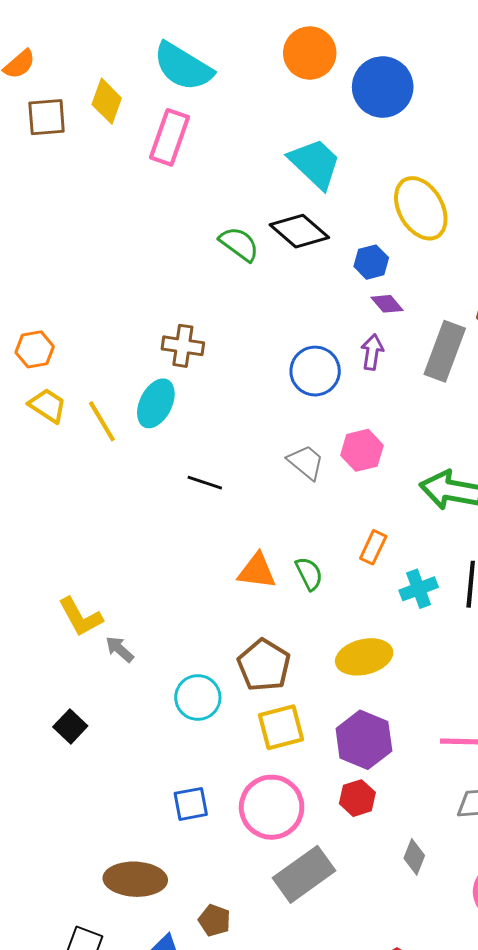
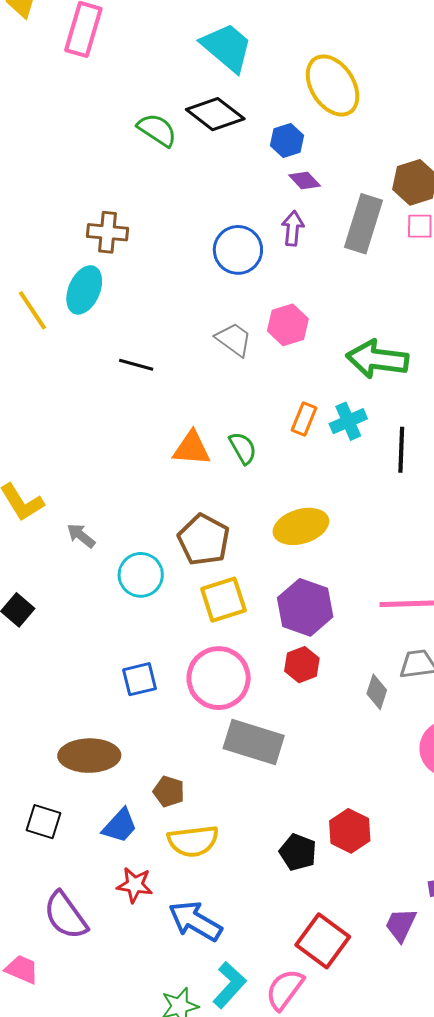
cyan cross: (419, 589) -> (348, 421), moved
gray arrow: (120, 649) -> (81, 536), moved
gray diamond: (414, 857) -> (377, 692), moved
gray rectangle: (304, 874) -> (254, 742), turned 56

